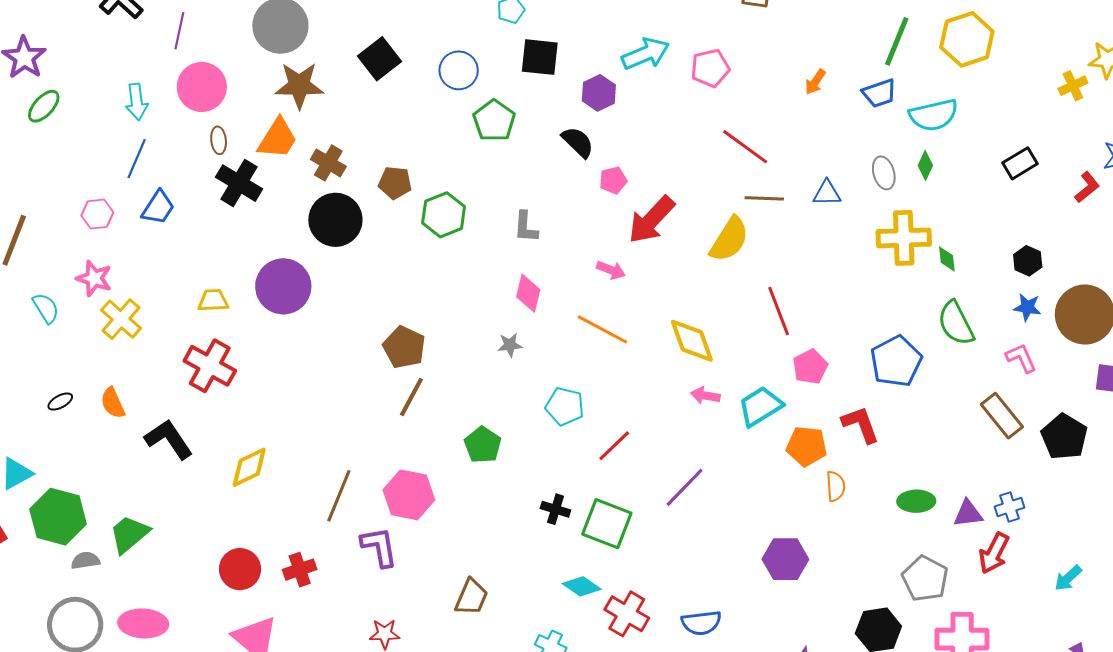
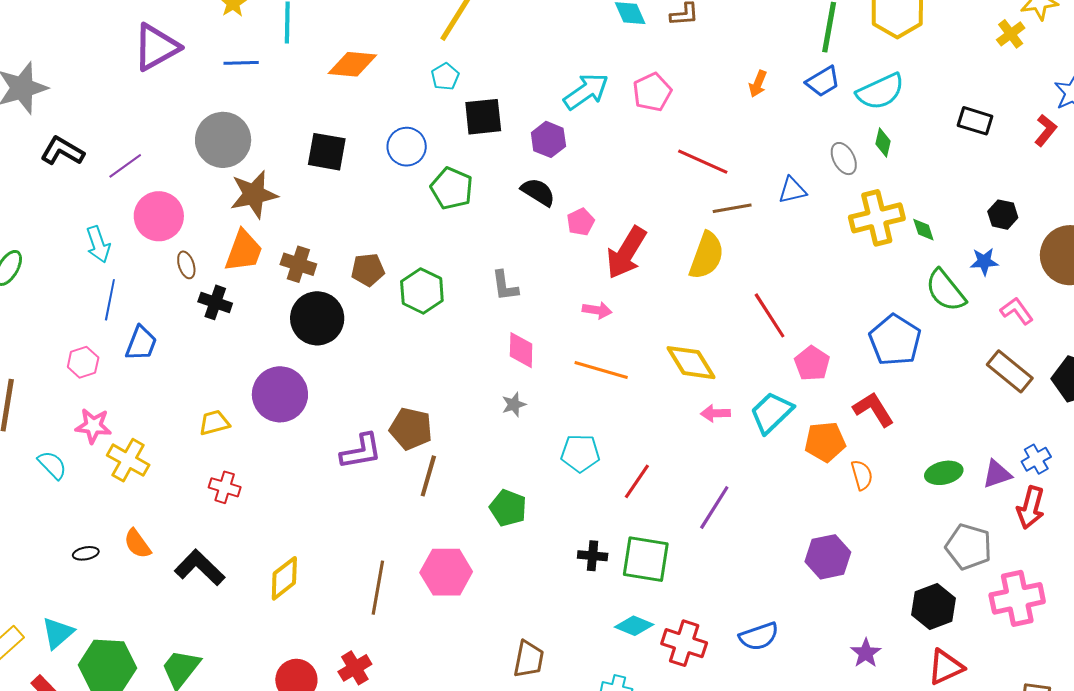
purple line: (179, 31) -> (125, 166), turned 54
black square: (379, 59) -> (327, 152), turned -30
black rectangle: (1020, 163) -> (975, 121), turned 60
black cross: (239, 183) -> (215, 302), size x0.7
blue star: (1027, 307) -> (984, 262), moved
red cross: (210, 366) -> (225, 487), size x0.6
black ellipse: (60, 402) -> (86, 553), turned 30
purple L-shape: (379, 547) -> (361, 451), moved, turned 102

